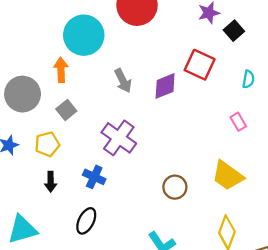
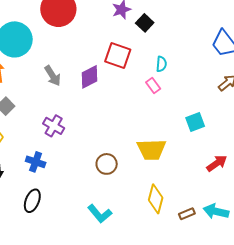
pink rectangle: (238, 122) -> (153, 86), moved
purple cross: (119, 138) -> (54, 126), size x0.7
yellow trapezoid: (228, 176) -> (151, 150), turned -32

